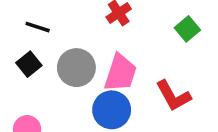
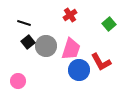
black square: (29, 64) -> (28, 42), moved
blue circle: (112, 110) -> (79, 70), moved

